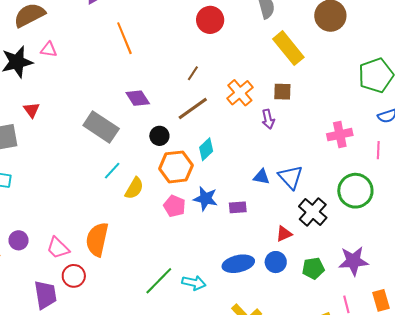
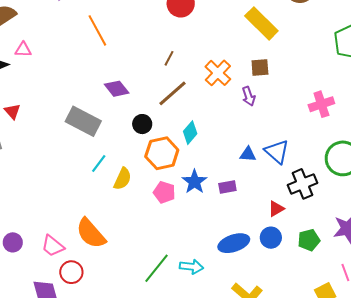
blue star: (206, 199) -> (195, 182), turned 30
black cross: (313, 212) -> (302, 184), turned 32
orange semicircle: (97, 239) -> (91, 233), turned -48

